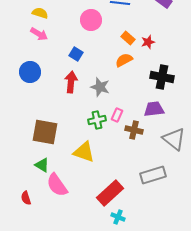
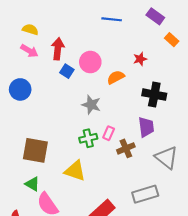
pink circle: (91, 20) -> (90, 62), moved
orange rectangle: (128, 38) -> (172, 40), moved
red arrow: (71, 82) -> (58, 49), moved
purple trapezoid: (154, 109) -> (146, 127), turned 90
brown cross: (134, 130) -> (126, 148), turned -36

